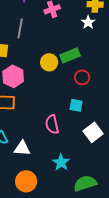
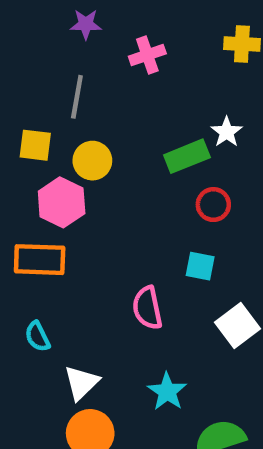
white star: (88, 22) -> (227, 132), moved
yellow circle: (49, 62) -> (92, 161), moved
white triangle: (22, 148) -> (81, 383), moved, turned -48

